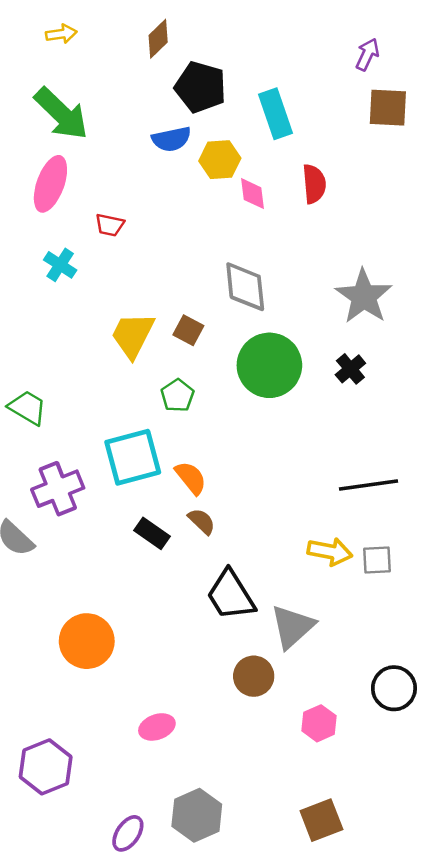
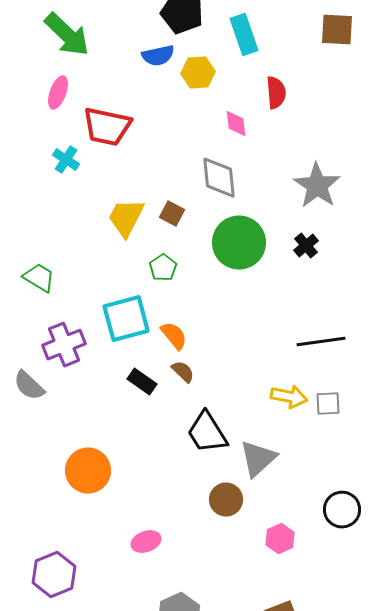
pink ellipse: (50, 184) -> (58, 93), size x0.7
pink diamond: (252, 194) -> (236, 124), moved
red trapezoid: (110, 225) -> (107, 127), size x2.0

